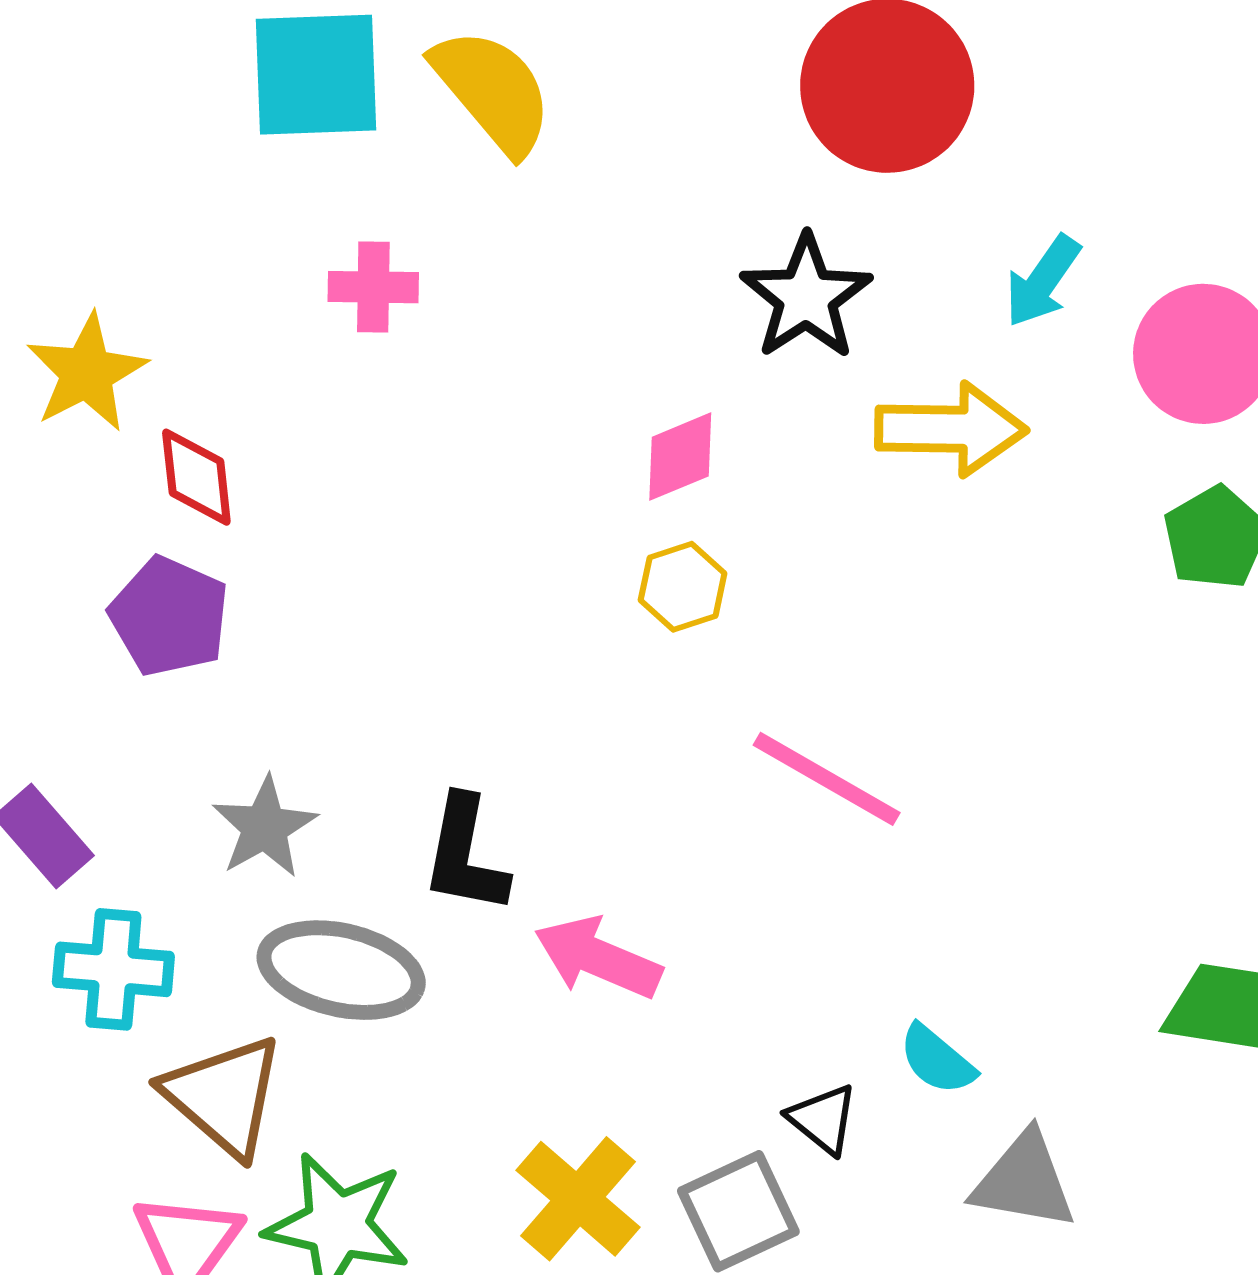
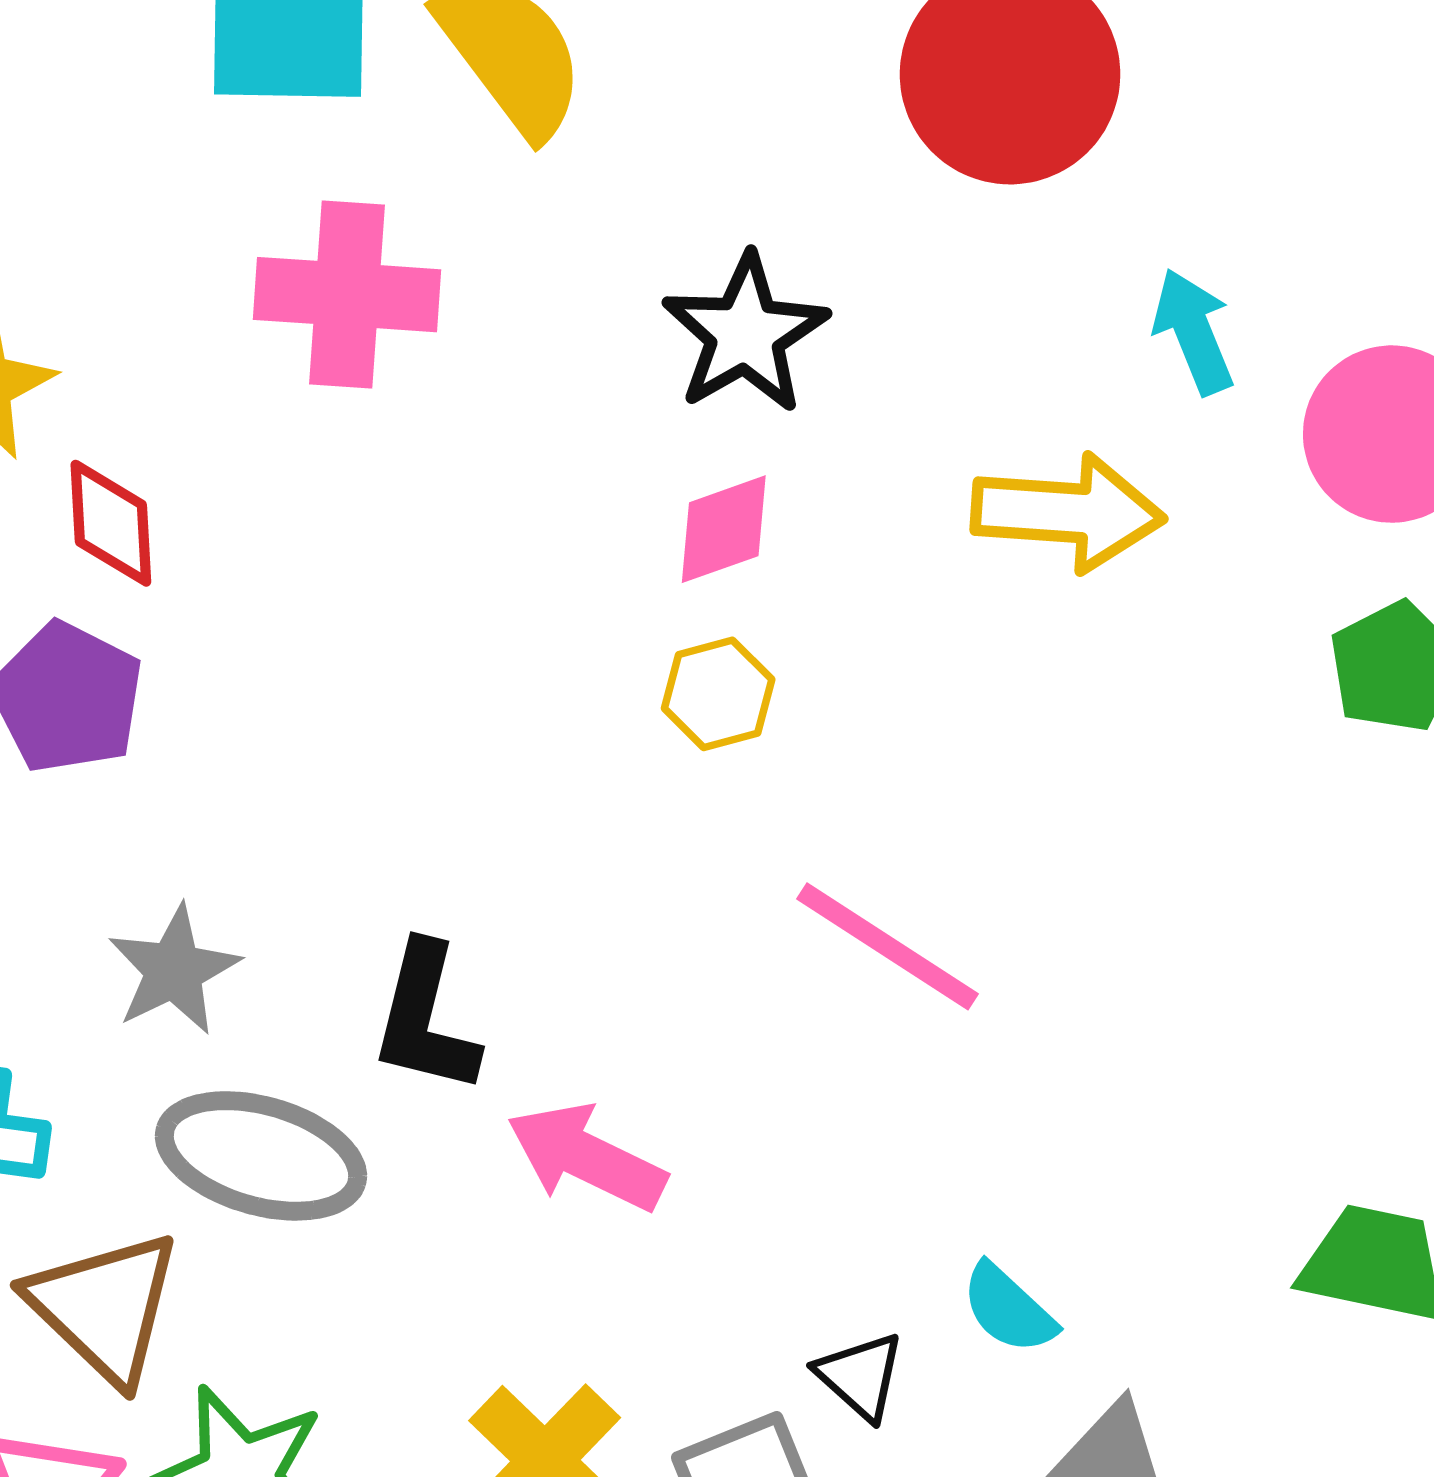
cyan arrow: (1043, 281) -> (1193, 331), turned 120
pink cross: (373, 287) -> (347, 295), size x1.6
black star: (806, 297) -> (745, 334), moved

